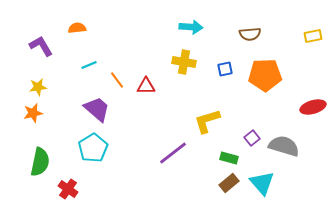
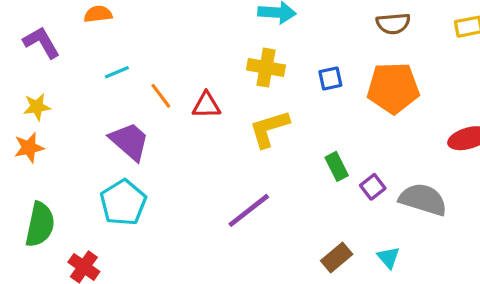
brown semicircle: (250, 34) -> (393, 24), moved
yellow L-shape: (207, 121) -> (269, 129), moved
green rectangle: (229, 158) -> (337, 166), moved, turned 48
cyan triangle: (262, 183) -> (388, 257), size x0.6

